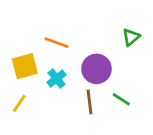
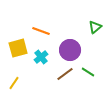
brown line: (90, 102) -> (65, 74), turned 60
yellow line: (19, 103) -> (14, 83), moved

